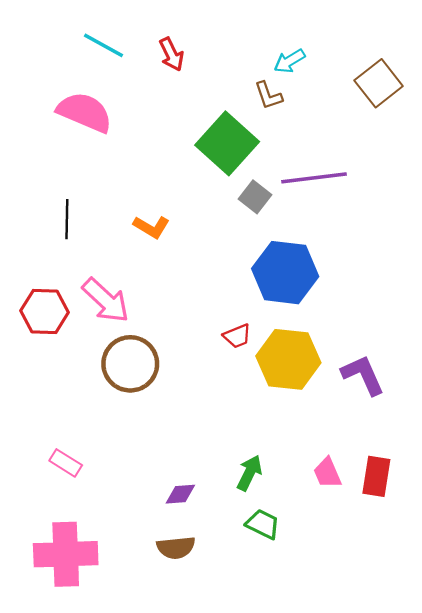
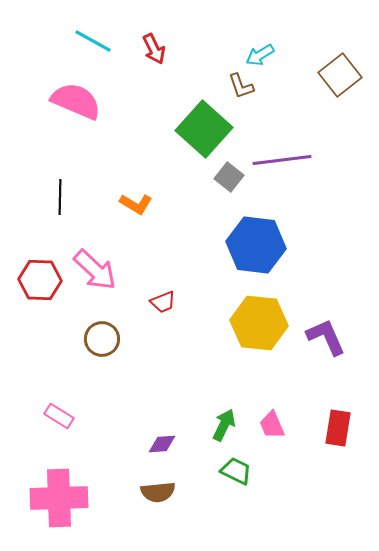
red trapezoid: (237, 336) -> (163, 302), moved
brown circle: (130, 364) -> (102, 339), moved, size x0.7
pink trapezoid: (327, 473) -> (272, 425), moved

